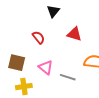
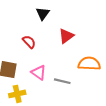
red triangle: (74, 34) -> (66, 36), turned -49

